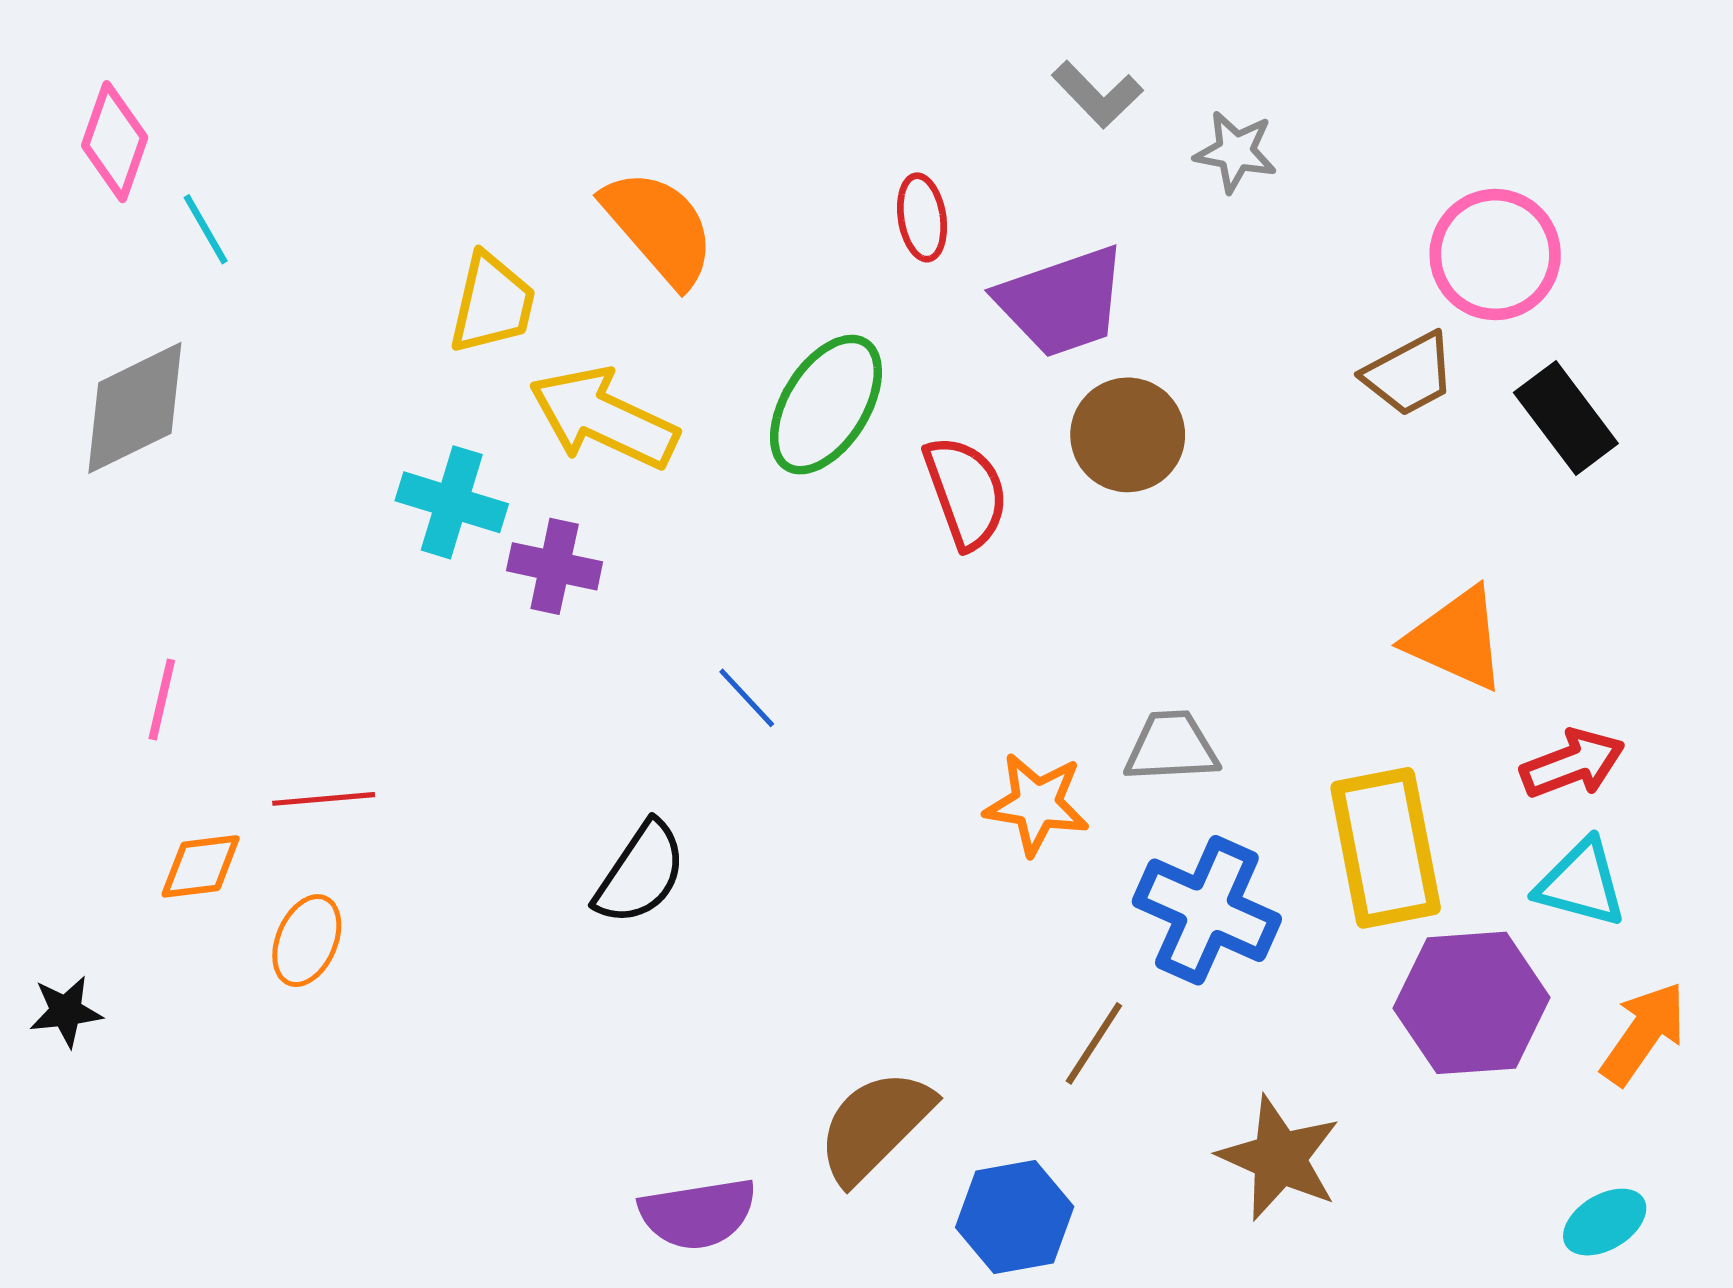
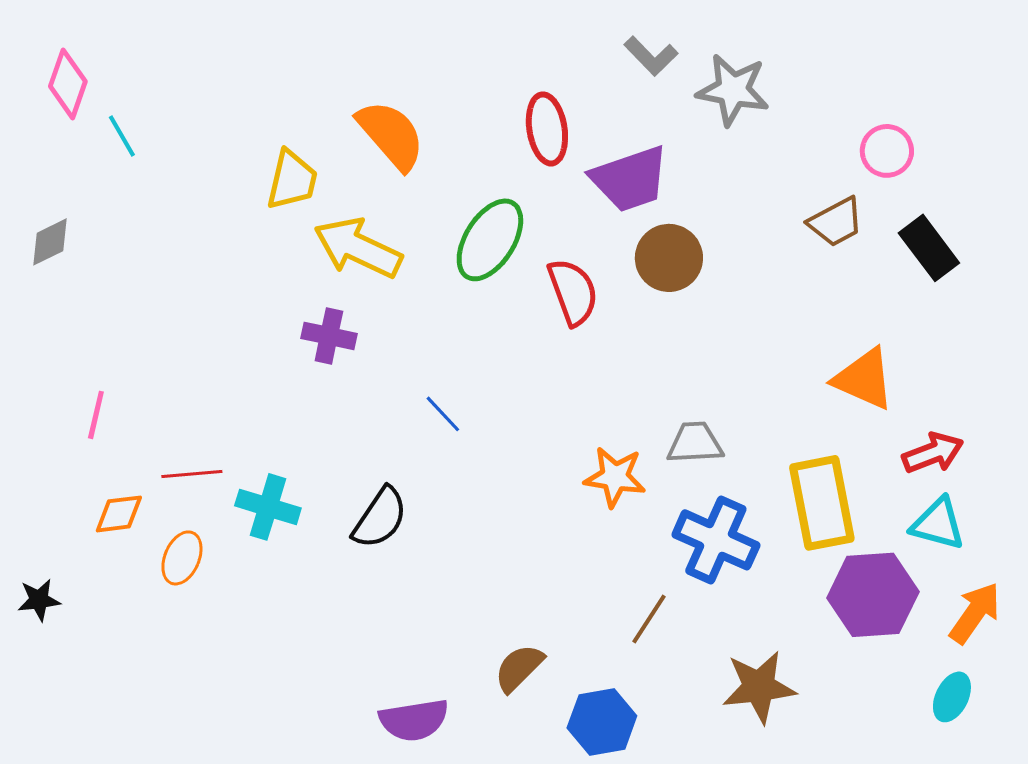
gray star: (1236, 152) -> (733, 90), size x1.5
red ellipse: (922, 217) -> (547, 129), size x1.4
pink circle: (1495, 255) -> (887, 151), size x0.7
gray diamond: (135, 408) -> (50, 242), moved, size x0.6
cyan cross: (452, 502) -> (268, 507), moved
brown semicircle: (875, 1126) -> (519, 668), size x0.7
brown star: (1279, 1158) -> (759, 687), turned -30
cyan ellipse: (1605, 1222) -> (952, 697), moved, turned -33

